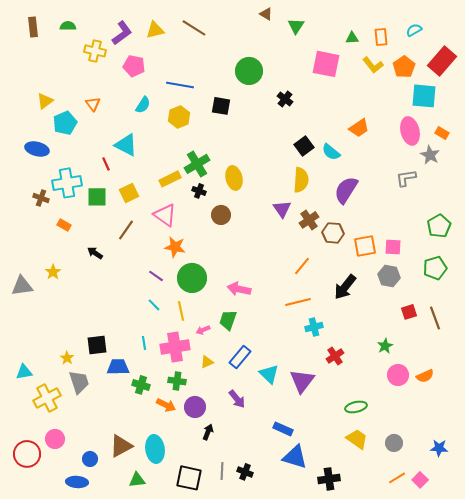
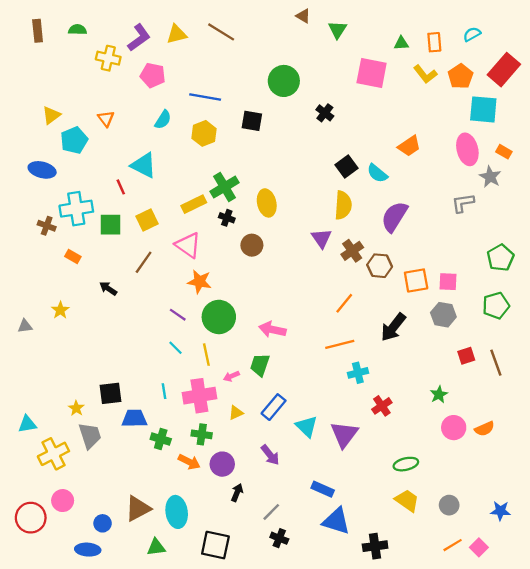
gray triangle: (22, 286) -> (25, 326), size x0.6
gray line: (222, 471) -> (271, 512), moved, turned 42

